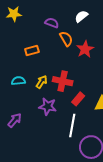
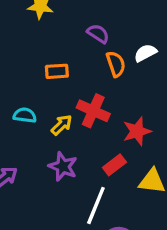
white semicircle: (81, 16) -> (145, 53), moved
red star: (85, 49) -> (137, 131), moved
red cross: (63, 81) -> (93, 111), moved

